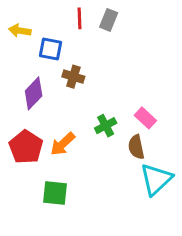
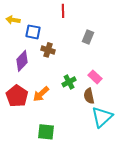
red line: (80, 18) -> (63, 11), moved
gray rectangle: (109, 20) -> (88, 37), moved
green square: (55, 193) -> (46, 132), moved

